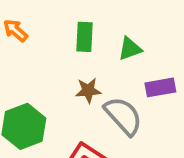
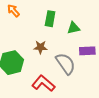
brown star: (88, 90) -> (40, 47), moved

